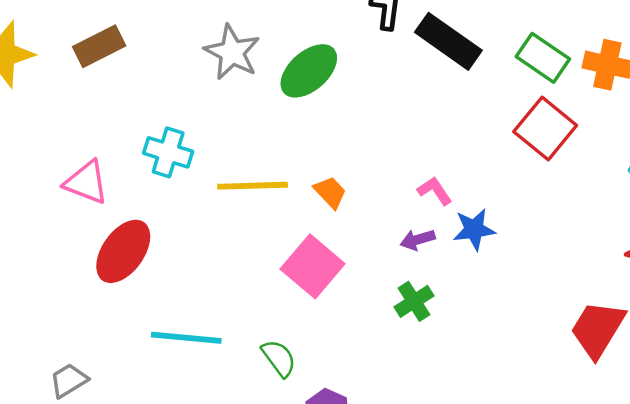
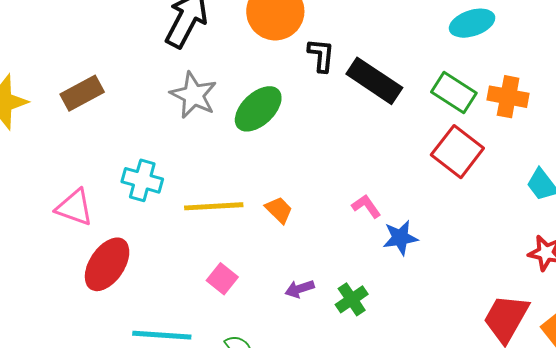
purple arrow: (418, 240) -> (300, 289), moved
pink square: (313, 266) -> (222, 279), moved, size x0.6

